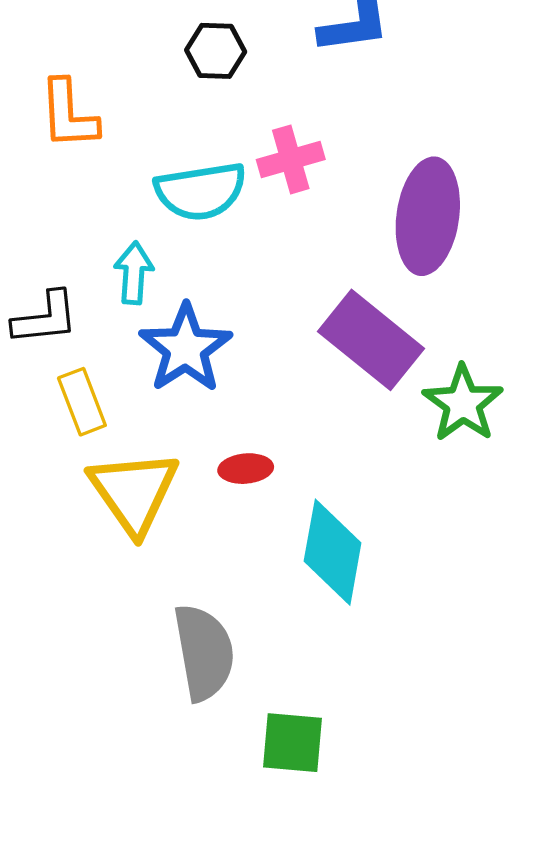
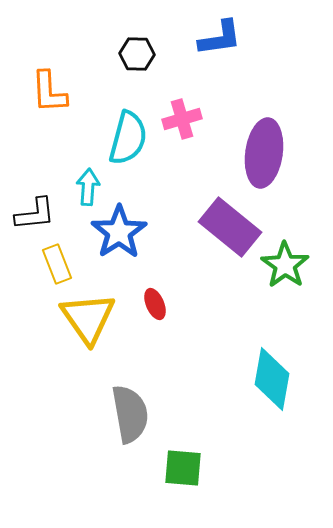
cyan semicircle: (201, 191) -> (128, 138), turned -66
red ellipse: (246, 469) -> (155, 304), turned 72
cyan diamond: (333, 552) -> (272, 379), moved

